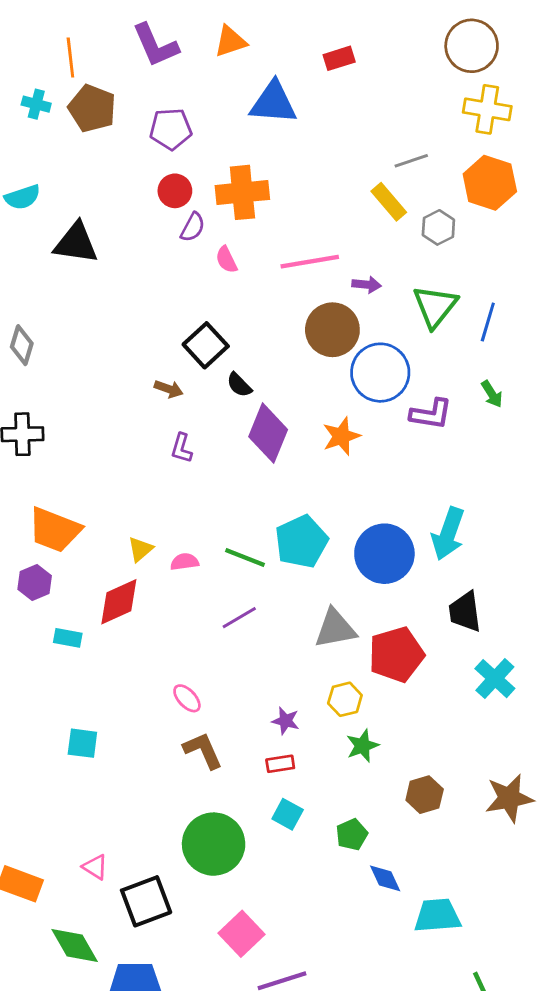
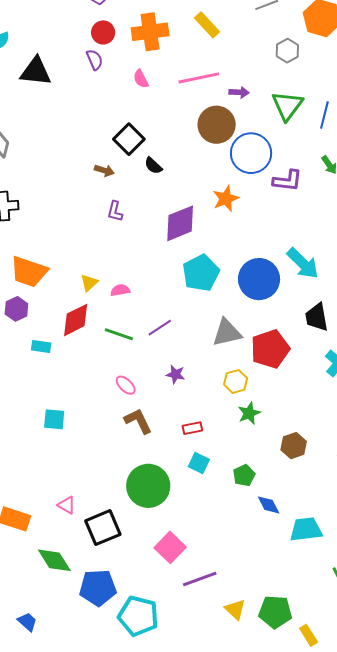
yellow rectangle: (389, 202) -> (207, 25), moved
purple semicircle: (193, 227) -> (95, 60), moved, turned -50
purple diamond: (268, 433) -> (180, 223), moved, turned 48
cyan arrow: (448, 534) -> (303, 263), turned -63
green line: (245, 557) -> (119, 334), moved
purple star: (286, 721) -> (175, 374), moved

